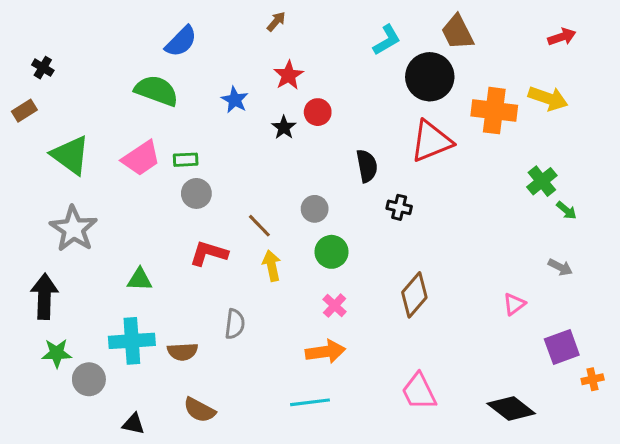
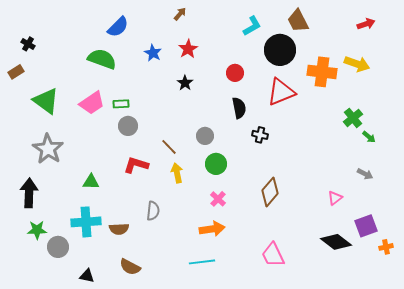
blue star: (235, 100) -> (153, 53), moved
red circle: (318, 112) -> (235, 73), moved
black diamond: (511, 408) -> (336, 242), moved

